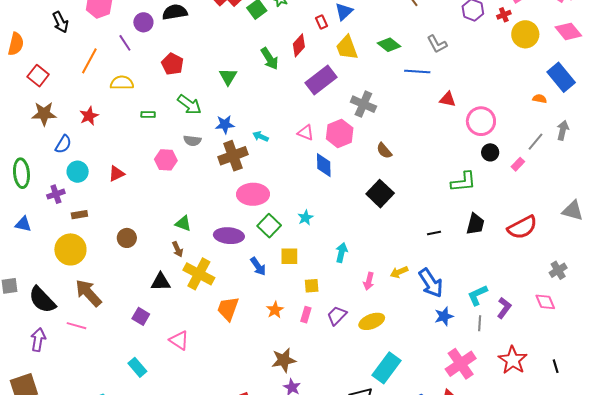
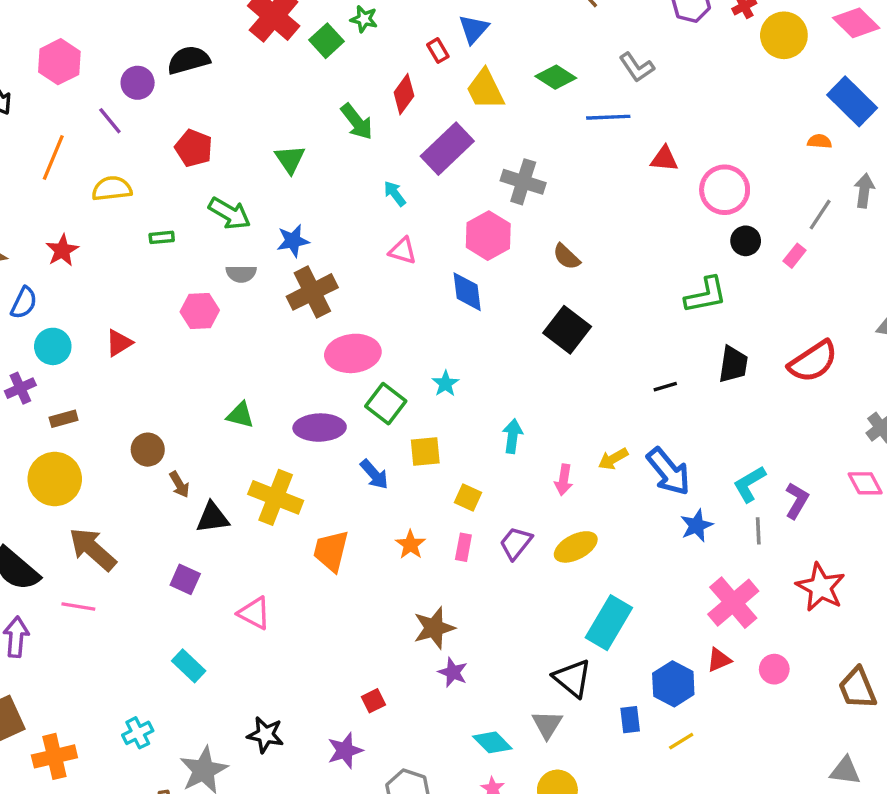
pink triangle: (306, 133) -> (403, 251), moved
cyan arrow: (261, 136) -> (395, 194), moved, turned 35
brown arrow: (178, 249) -> (179, 485), moved
yellow square: (312, 286) -> (468, 498), turned 35

